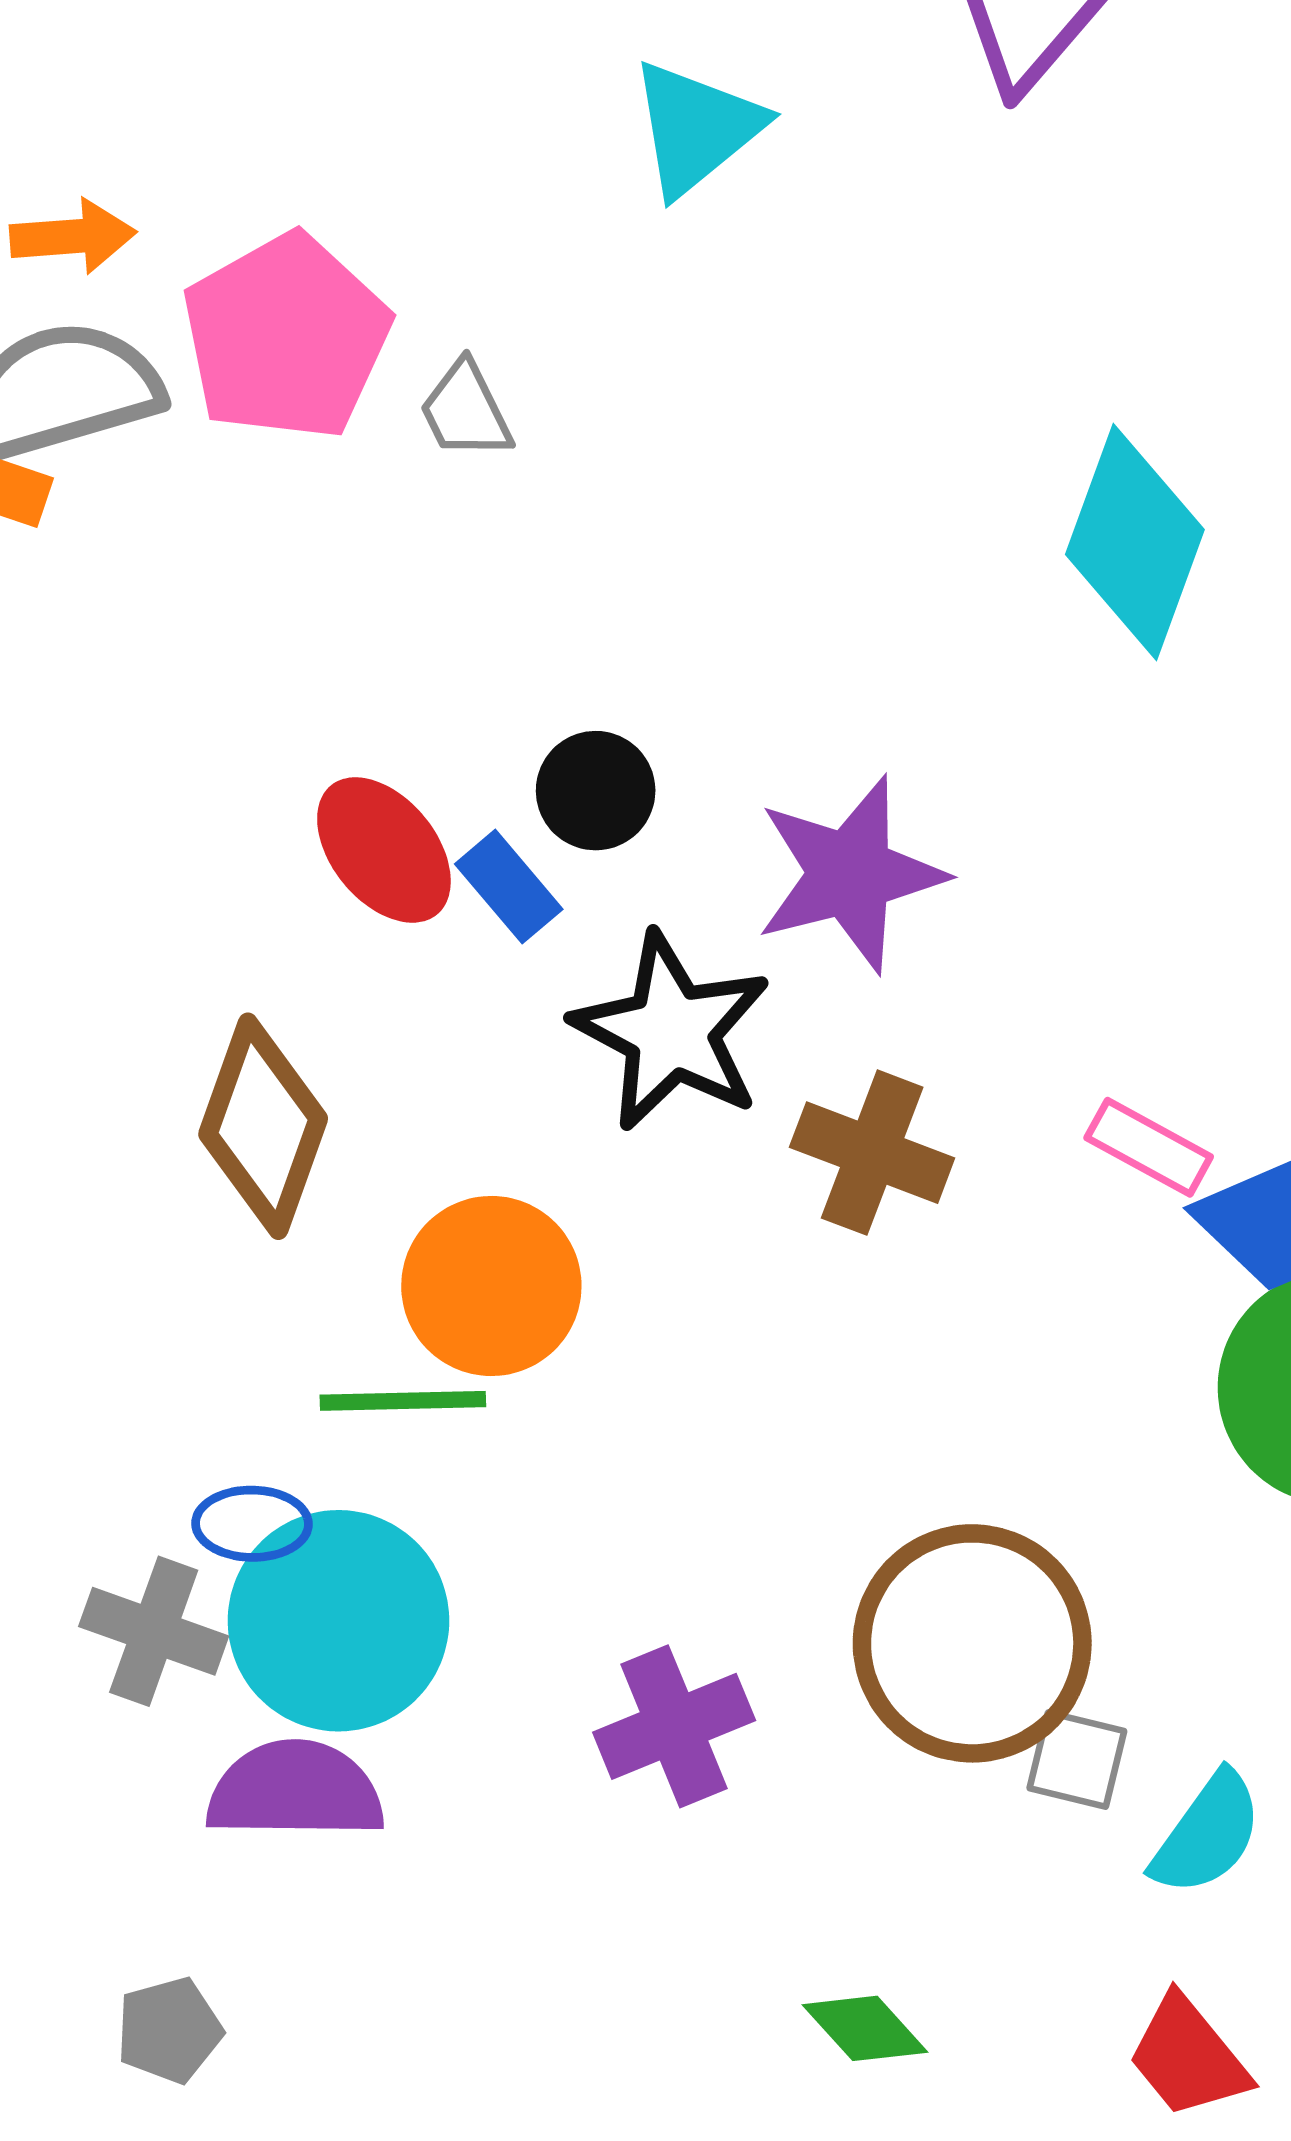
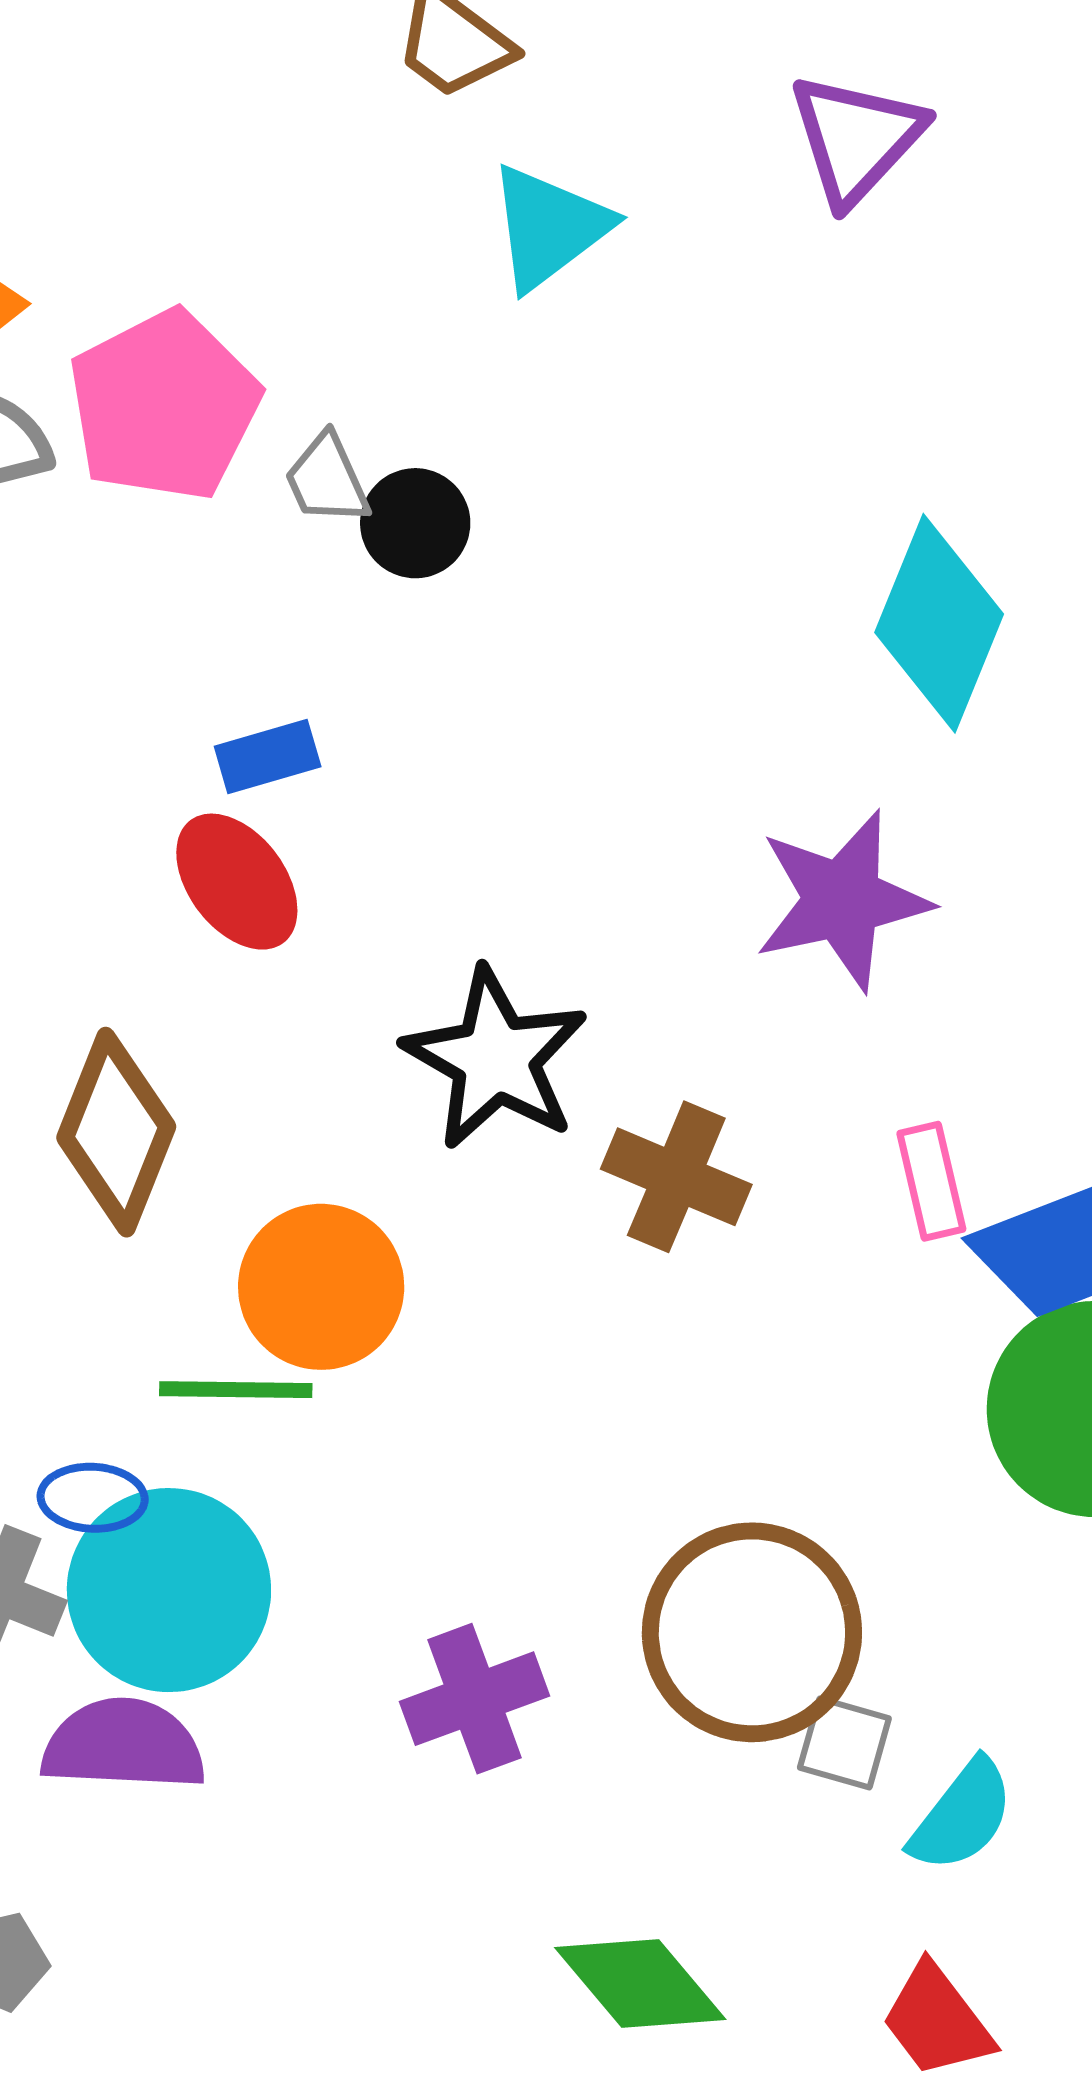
black circle: (596, 791) -> (415, 523), moved
purple star: (850, 874) -> (842, 900), moved
blue rectangle: (509, 887) -> (268, 757), moved, turned -68
pink rectangle: (1149, 1147) -> (931, 1181), turned 46
green diamond: (865, 2028) -> (640, 1983), size x1.5

